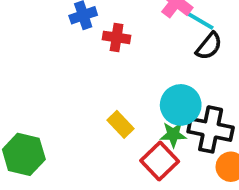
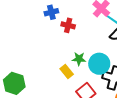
green star: (173, 134) -> (79, 59), moved

